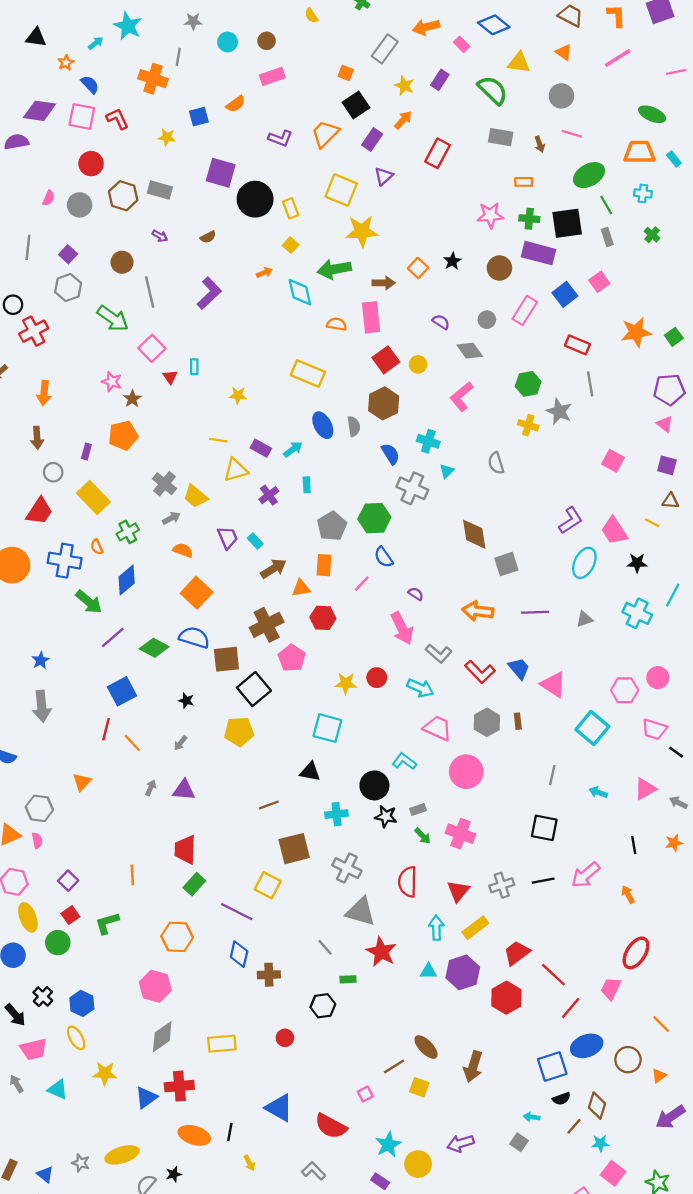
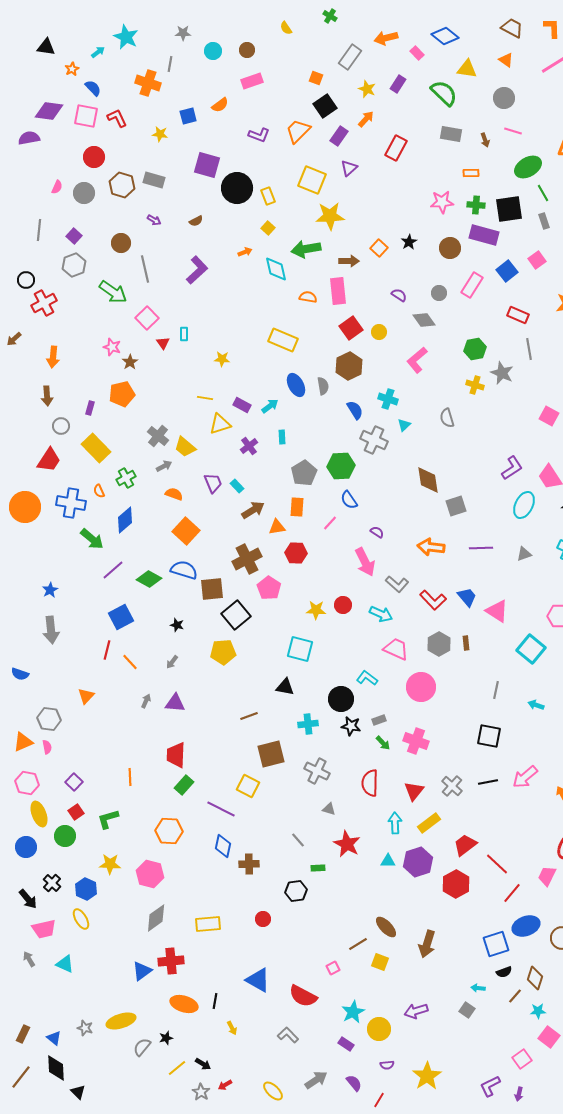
gray cross: (502, 885) -> (452, 786), turned -30
gray triangle: (361, 912) -> (329, 809), size x0.5
yellow star: (105, 1073) -> (110, 864), moved

